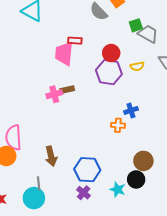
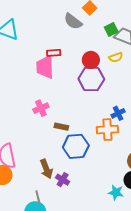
yellow semicircle: (137, 66) -> (116, 57), moved
brown rectangle: (67, 90) -> (61, 127), moved, turned 32
orange cross: (118, 125) -> (107, 130), size x1.5
blue hexagon: (87, 170) -> (76, 146), moved
purple cross: (84, 193) -> (63, 180), moved

